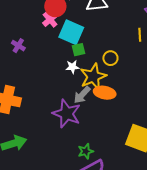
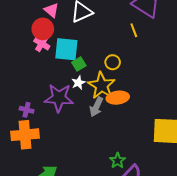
purple cross: (18, 46) -> (27, 110), moved
purple star: (67, 114) -> (59, 98), moved

